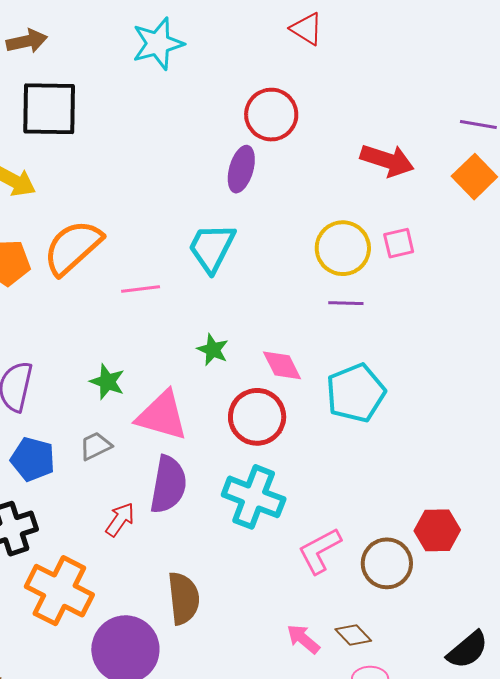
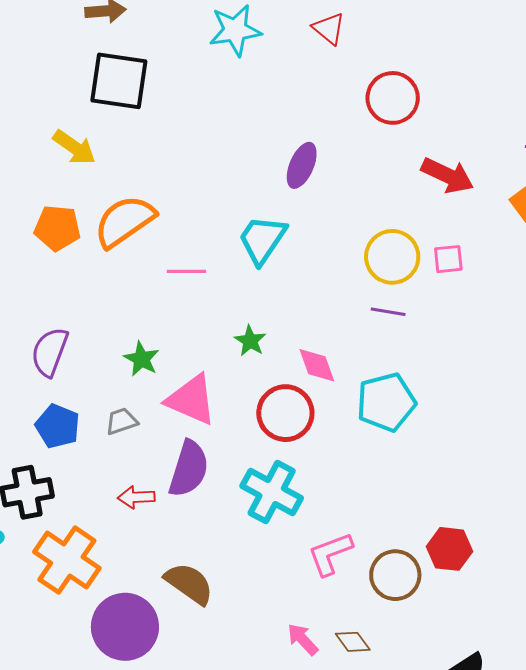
red triangle: (307, 29) -> (329, 29), moved
red circle: (271, 115) -> (393, 98), moved
red arrow: (120, 519) -> (136, 497), turned -135
brown semicircle: (184, 598) -> (189, 584), turned -56

